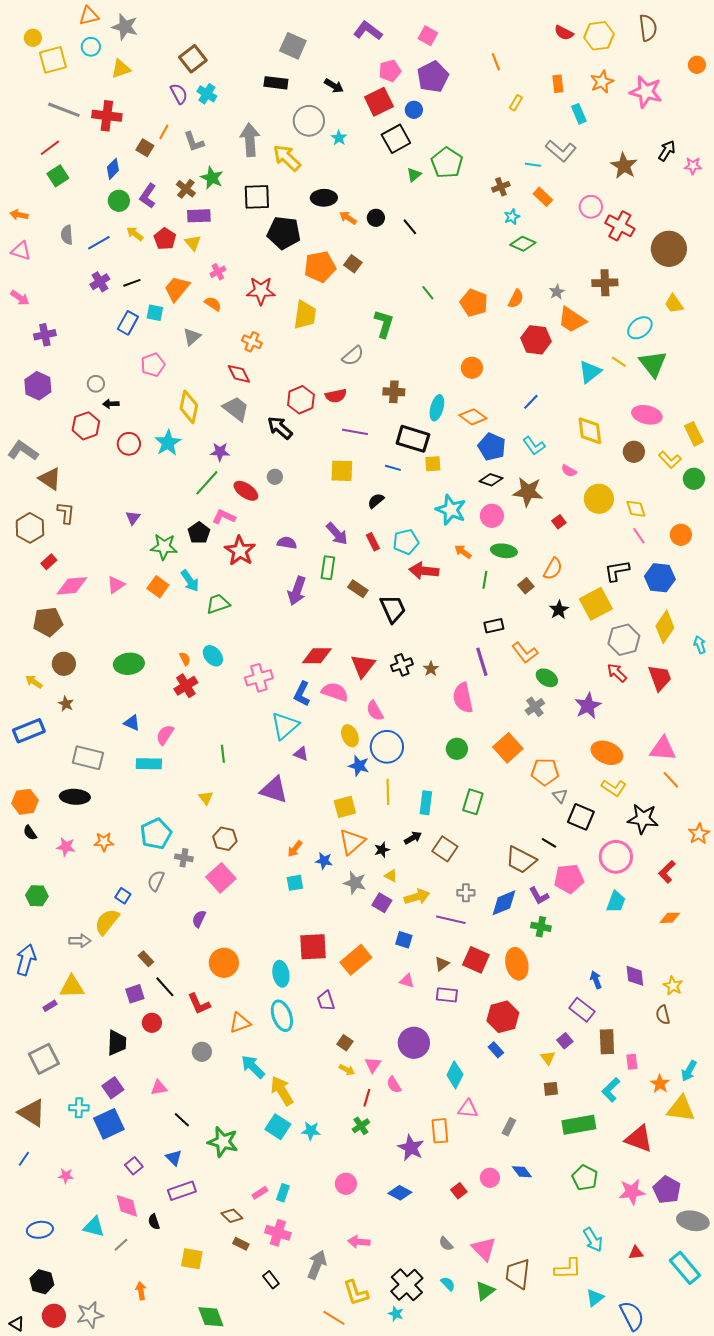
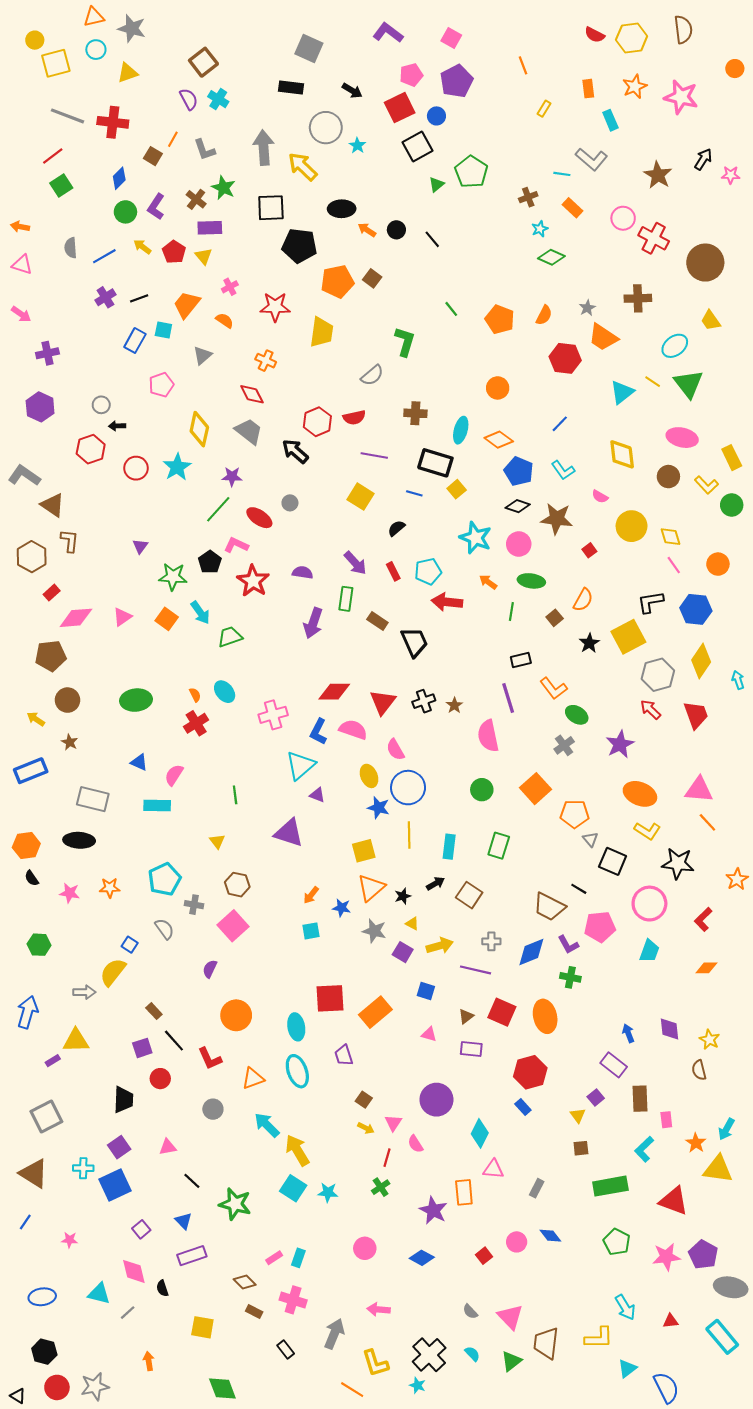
yellow square: (433, 464) -> (457, 489), turned -36
yellow square: (342, 471) -> (361, 497), turned 30
gray semicircle: (156, 881) -> (164, 929), turned 120

